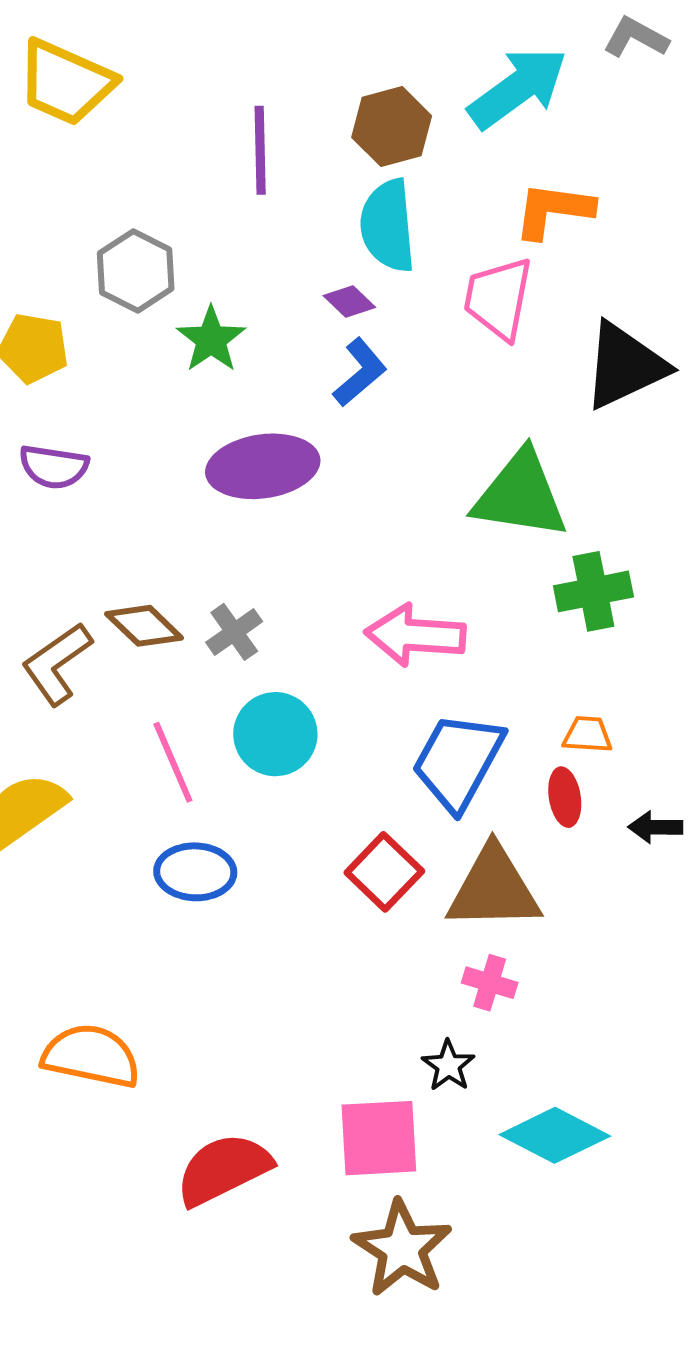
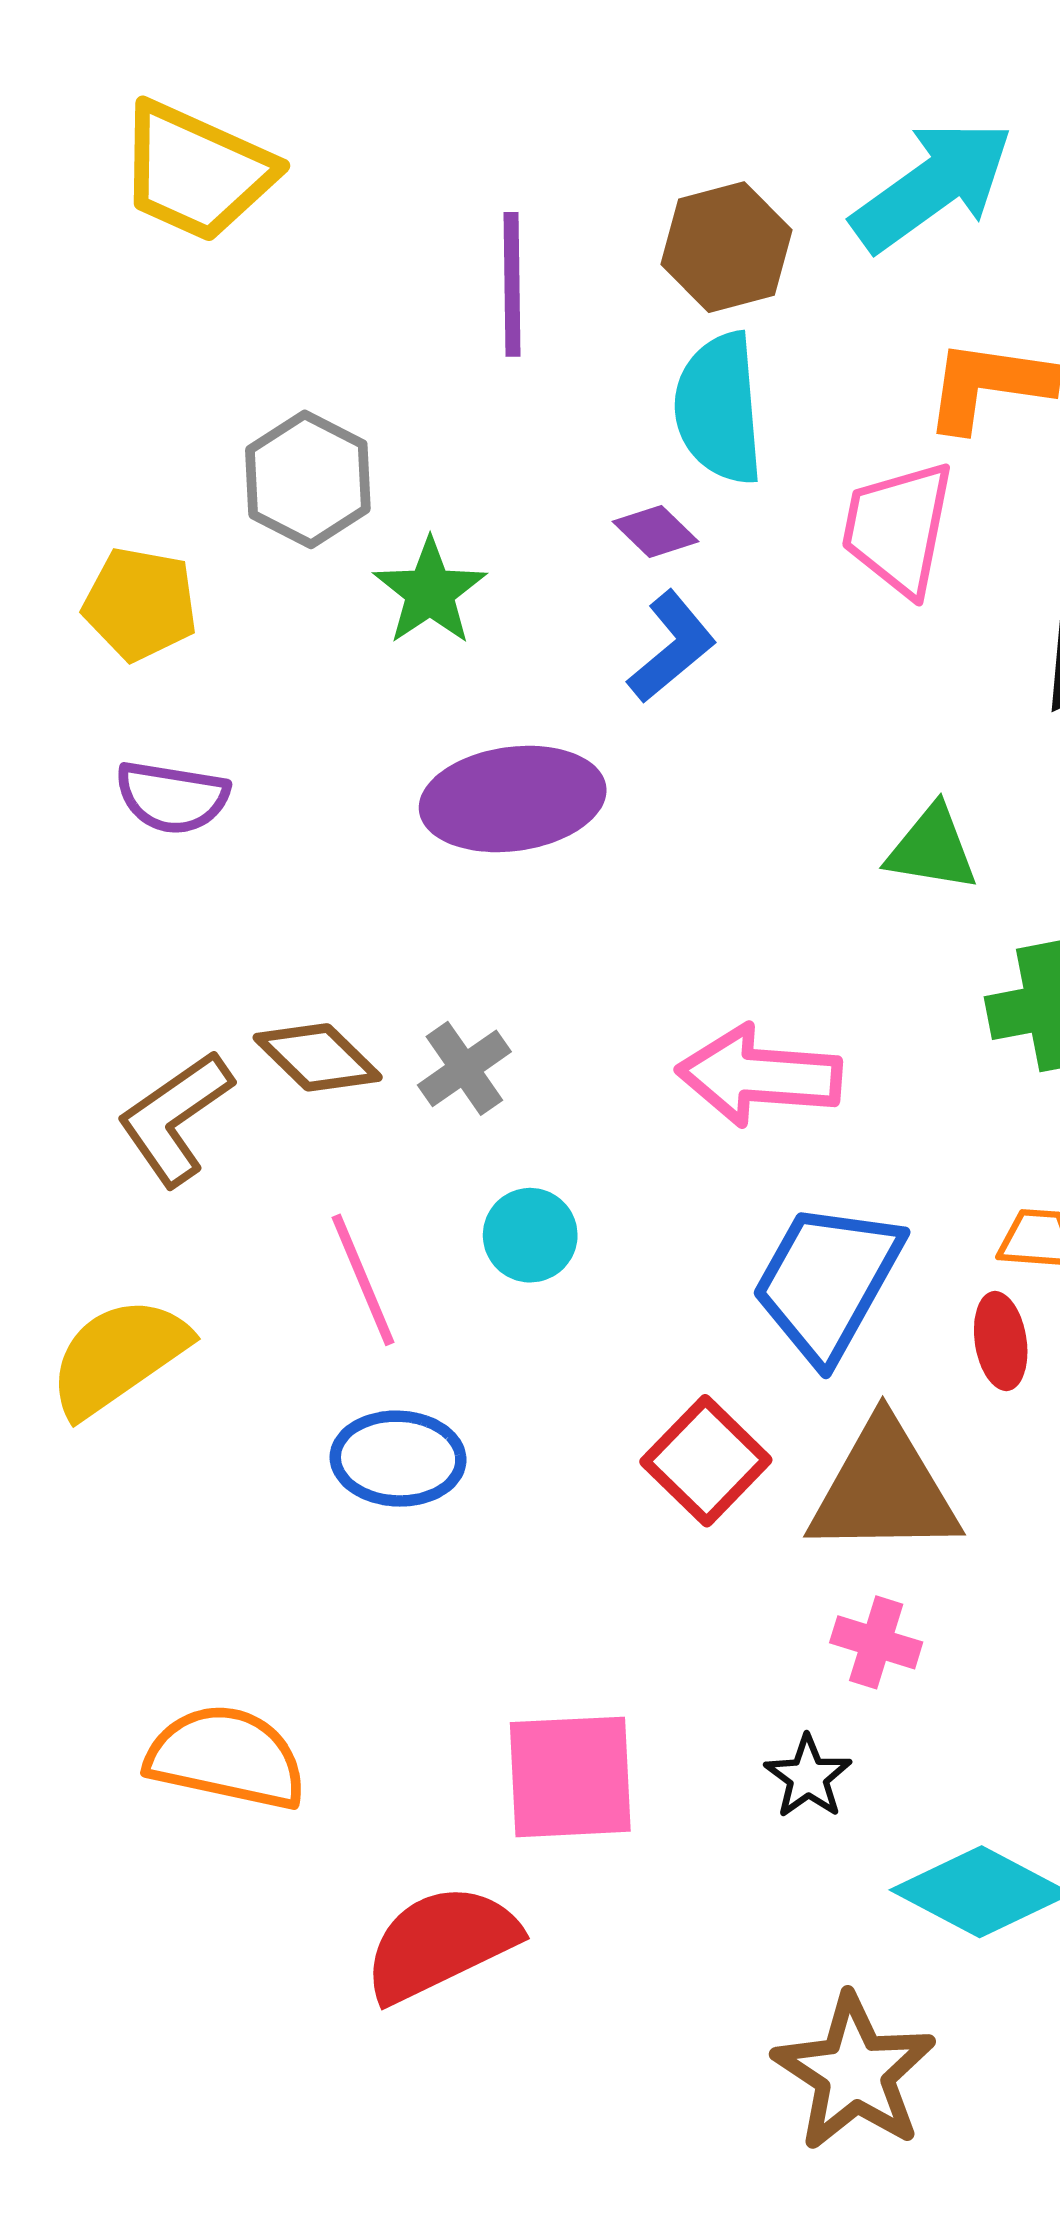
green triangle: (520, 495) -> (932, 848), size x0.6
cyan circle: (275, 734) -> (530, 1235), size x0.7
pink square: (379, 1138) -> (570, 1777), moved
brown star: (402, 1249) -> (855, 2073), moved

